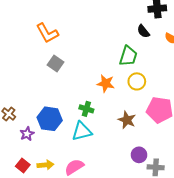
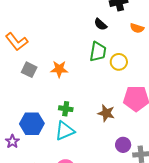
black semicircle: (143, 31) -> (100, 24), moved
yellow circle: (137, 81) -> (119, 62), moved
orange star: (106, 83) -> (59, 69), moved

